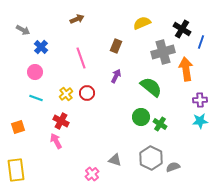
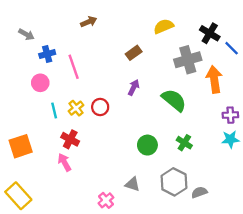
blue line: (201, 42) -> (232, 48), turned -64
brown rectangle: (116, 46) -> (134, 53), turned 32
blue cross: (41, 47) -> (47, 54), turned 32
pink line: (81, 58) -> (74, 67), moved
cyan line: (36, 98) -> (54, 110), moved, turned 56
green circle: (141, 117) -> (147, 145), moved
orange square: (18, 127) -> (21, 146), size x1.5
yellow rectangle: (16, 170) -> (18, 196), turned -35

